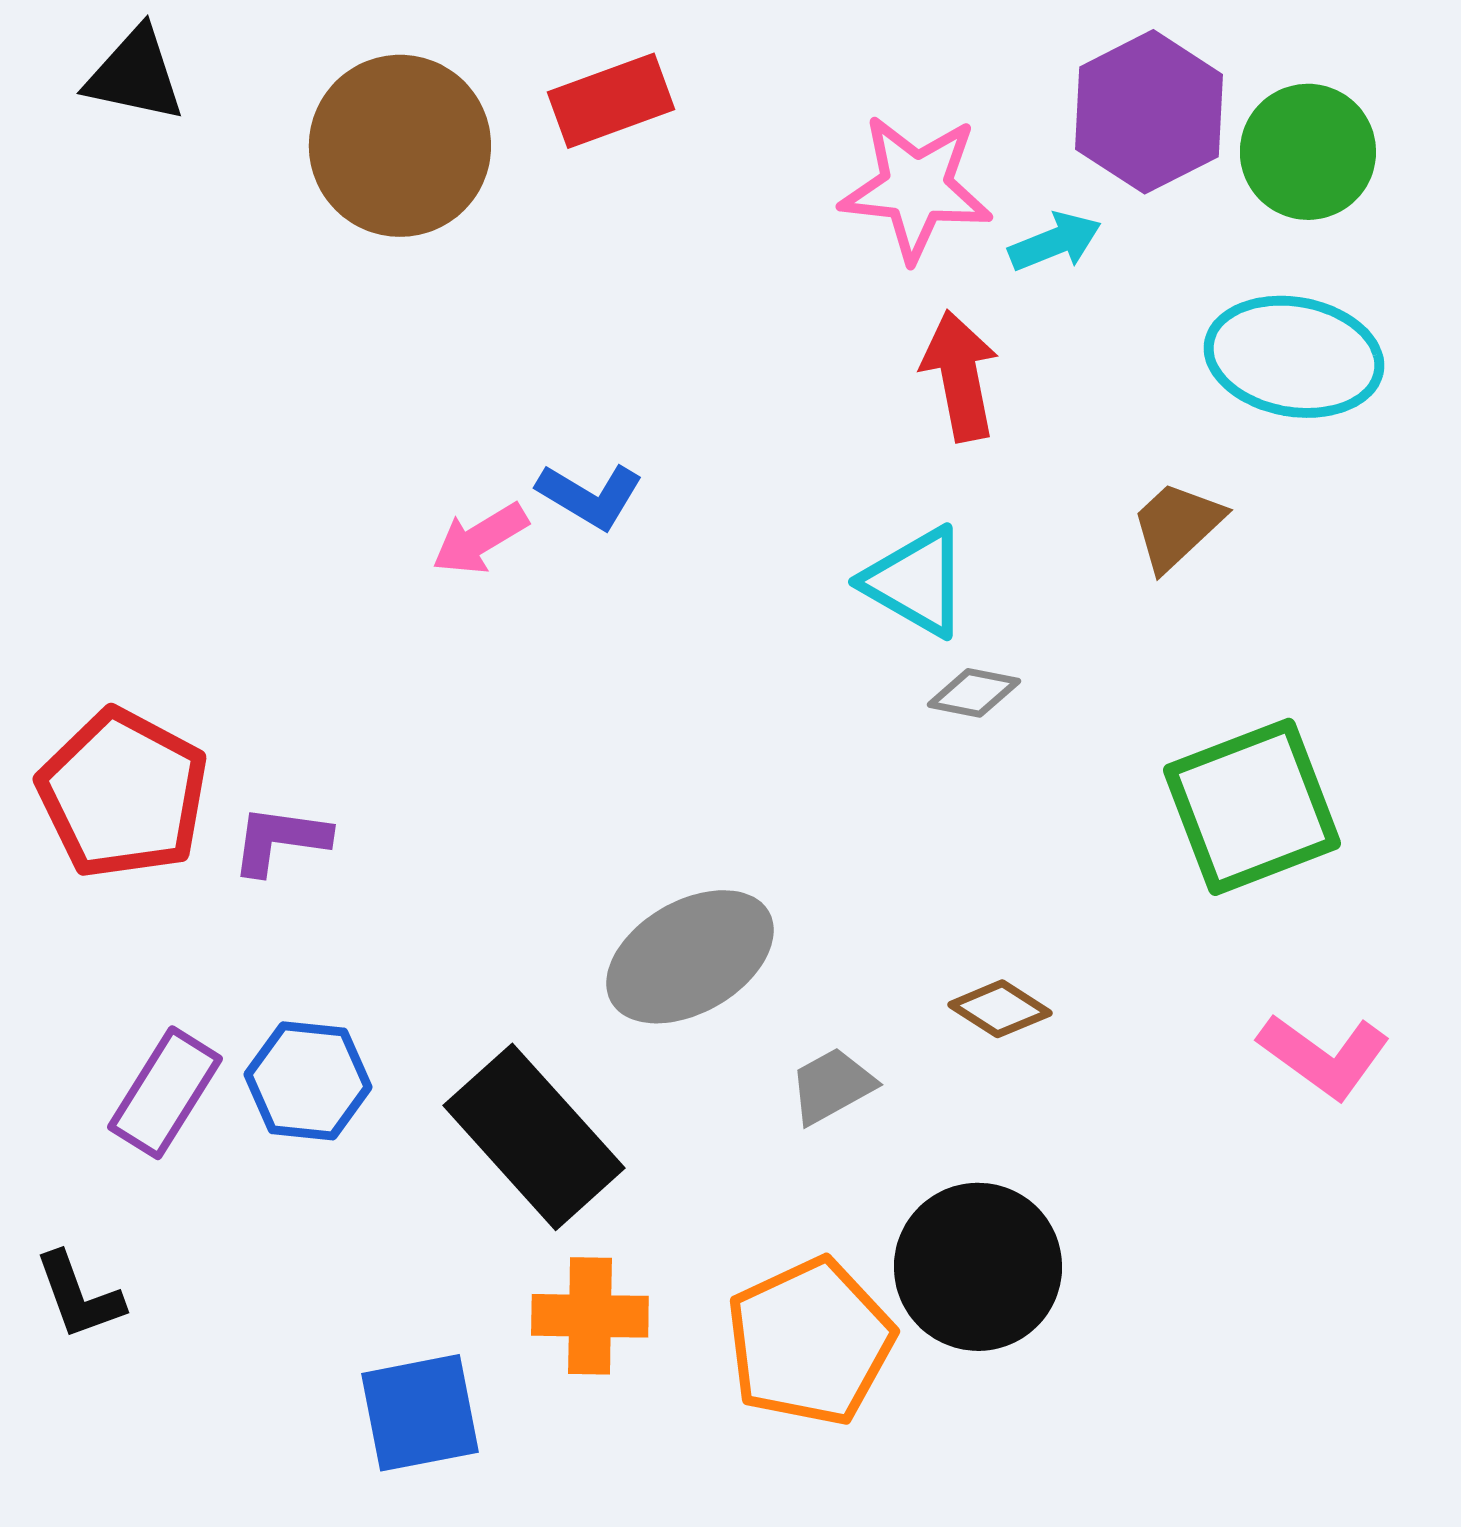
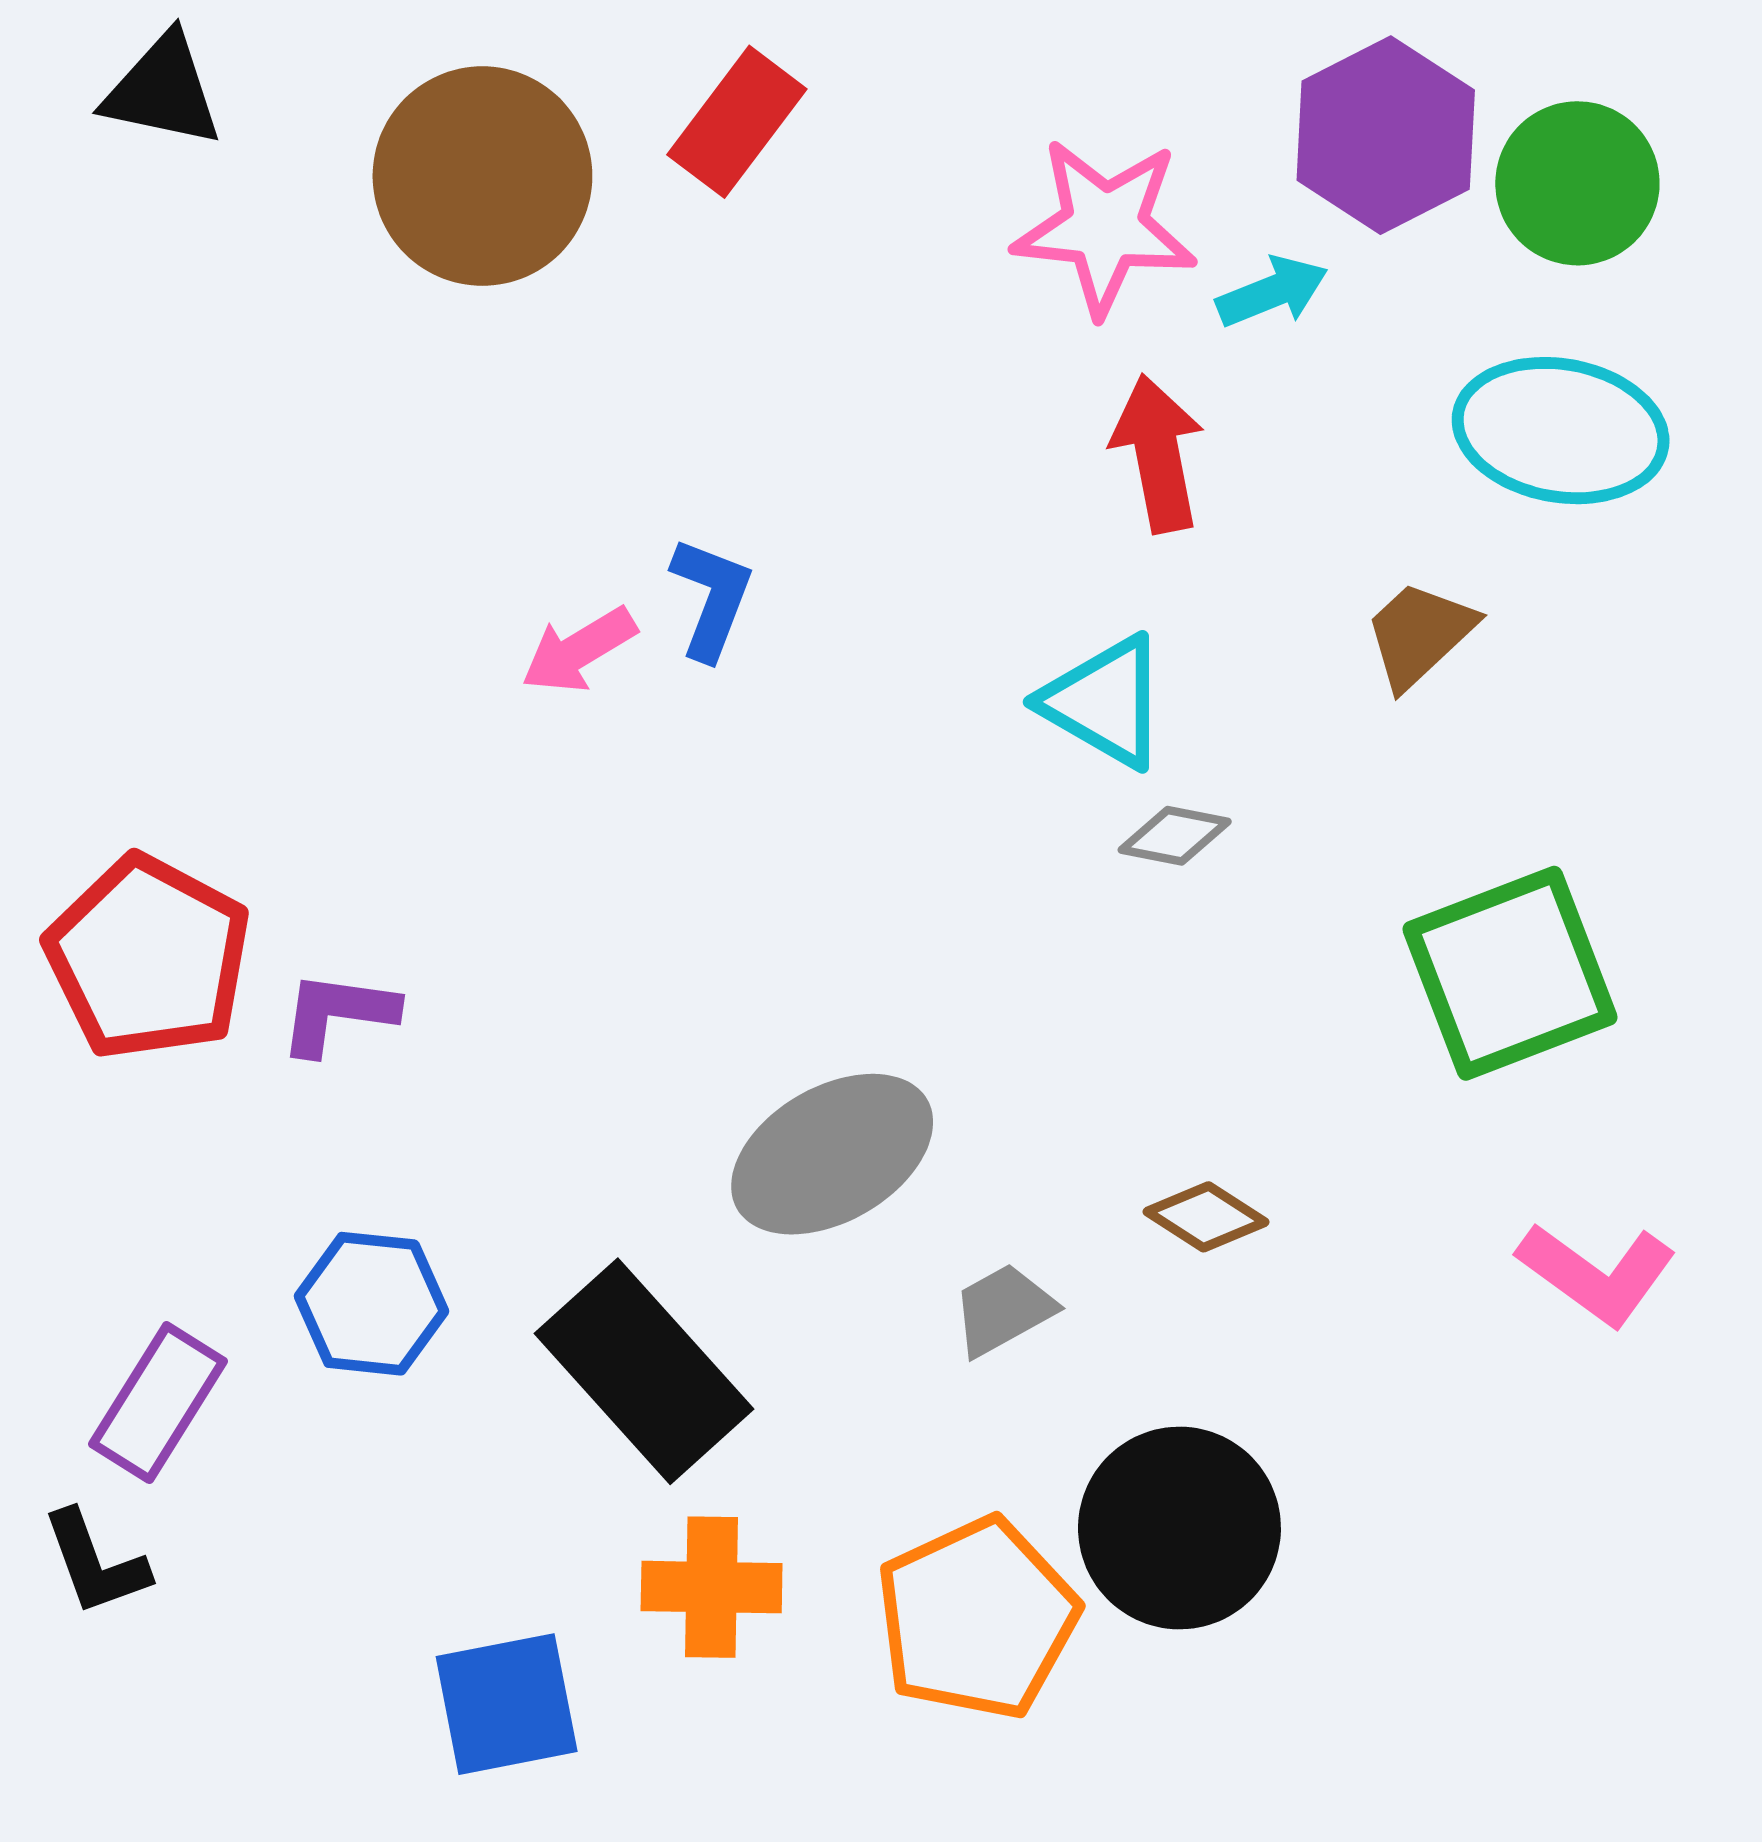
red rectangle: (611, 101) -> (737, 122), turned -33
blue L-shape: (590, 496) -> (712, 598), turned -100
purple rectangle: (165, 1093) -> (158, 1403), moved

